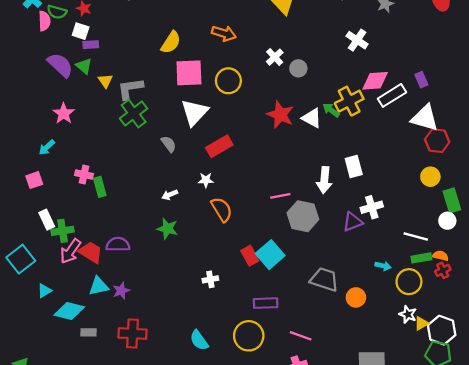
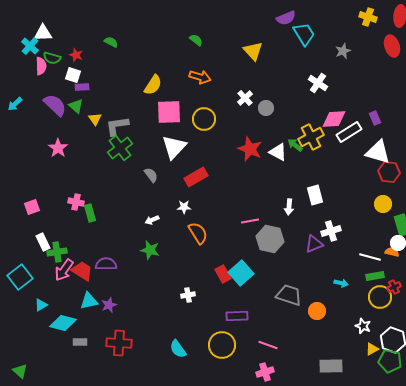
cyan arrow: (47, 147) -> (15, 104), moved
white arrow: (324, 180) -> (289, 207), size x0.7
orange semicircle: (441, 256) -> (392, 252), moved
yellow circle: (409, 282) -> (380, 297), moved
yellow triangle: (421, 323) -> (372, 349), moved

